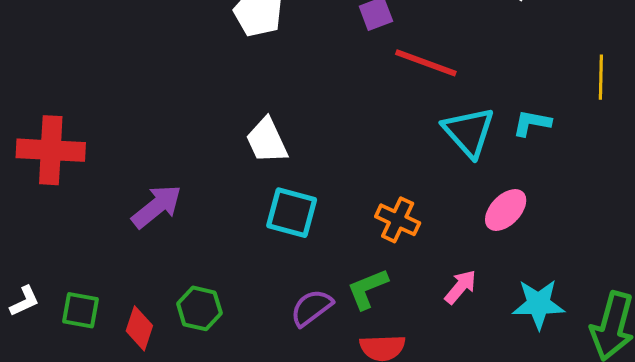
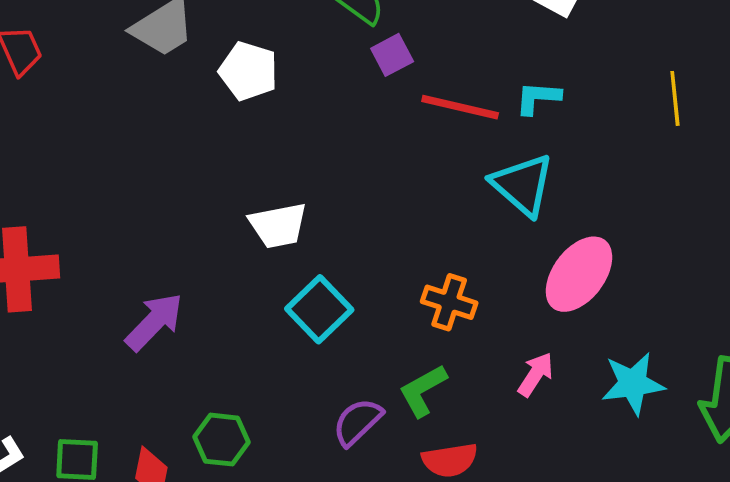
cyan L-shape: (532, 123) -> (538, 98), moved
white trapezoid: (267, 141) -> (278, 225), turned -69
pink ellipse: (506, 210) -> (579, 274), size x1.4
cyan square: (292, 213) -> (319, 309), turned 38

